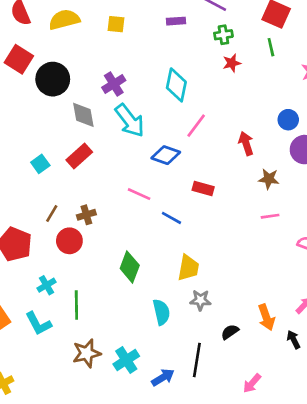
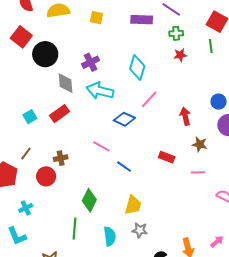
purple rectangle: (176, 21) -> (142, 20), size x1.5
cyan arrow: (130, 121) -> (100, 91), turned 136
red rectangle: (203, 188) -> (167, 157), moved
brown line: (52, 214) -> (26, 153), moved
green line: (76, 305) -> (74, 229), moved

